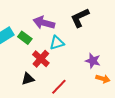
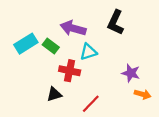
black L-shape: (80, 18) -> (116, 22), turned -40
red cross: (41, 59) -> (70, 71), turned -30

